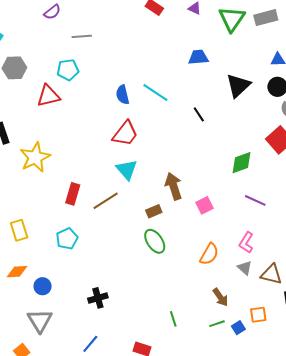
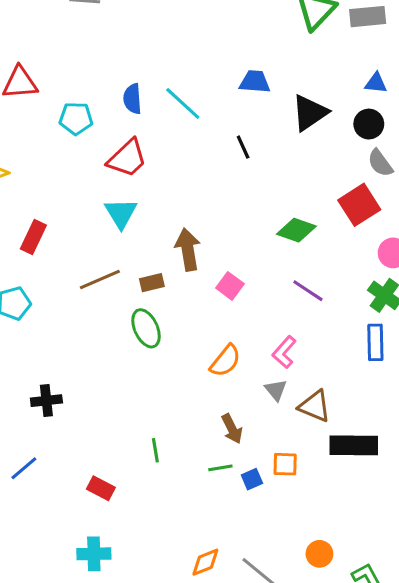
blue trapezoid: (198, 57) -> (255, 82), moved
cyan pentagon: (68, 70) -> (76, 118), moved
green diamond: (242, 163) -> (296, 230), turned 30
brown line: (106, 201) -> (100, 279), moved
pink square: (205, 205) -> (230, 286), turned -36

